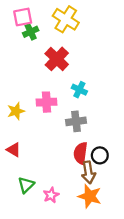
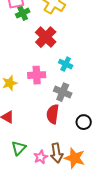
gray cross: (76, 121) -> (63, 92), turned 30
red semicircle: (81, 153) -> (53, 114), moved
brown arrow: (88, 172) -> (57, 153), moved

